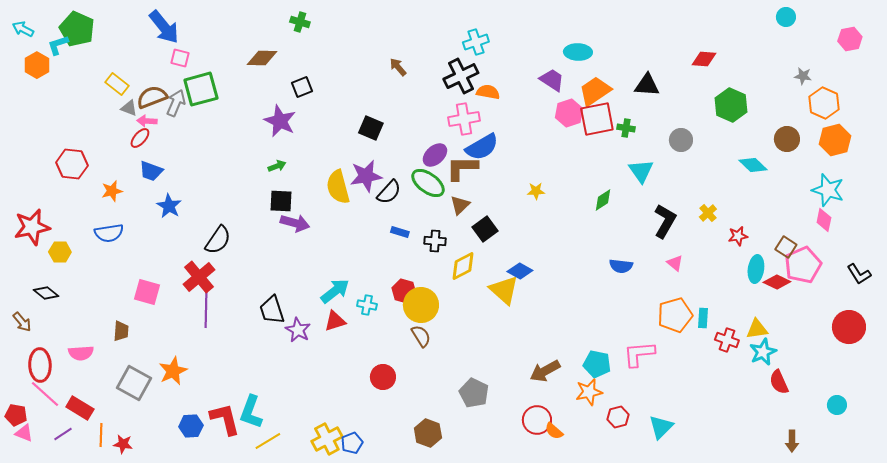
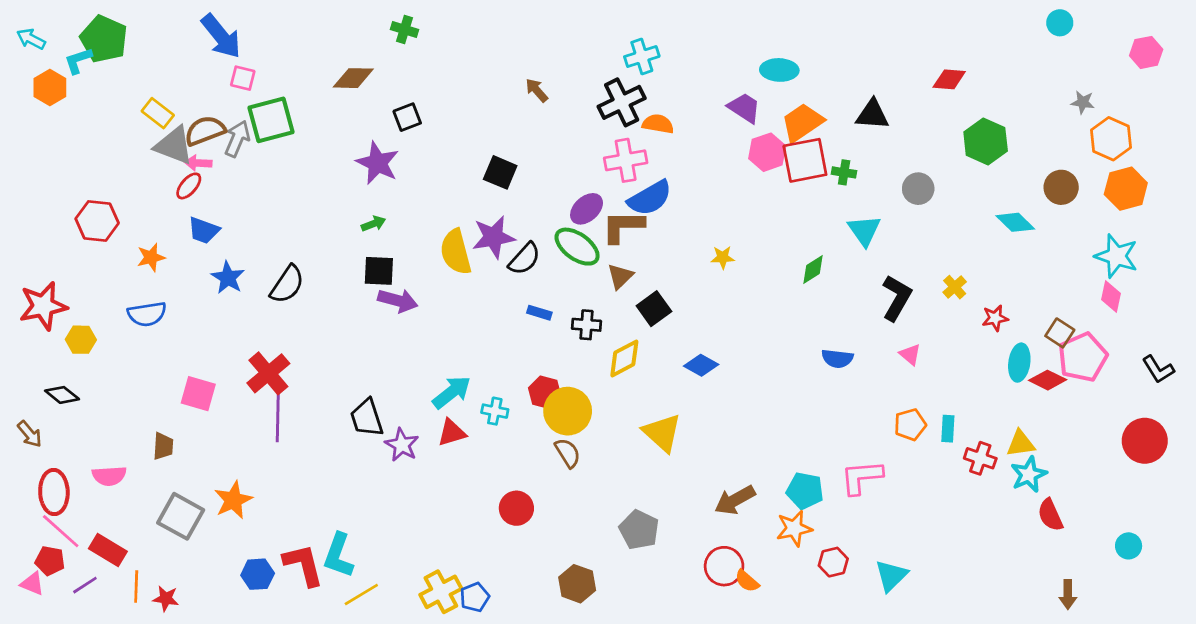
gray triangle: (129, 108) -> (174, 145), size x1.8
black semicircle: (218, 240) -> (287, 284), moved
yellow triangle: (504, 290) -> (662, 433), moved
orange pentagon: (675, 315) -> (910, 425), size x0.7
red pentagon: (16, 415) -> (50, 561), moved

